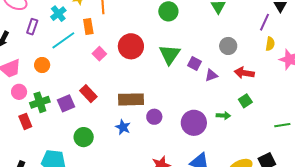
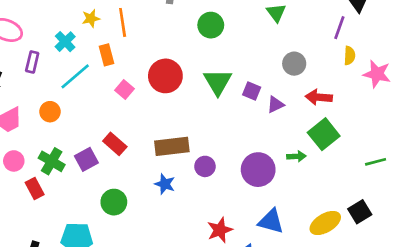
pink circle: (19, 92) -> (14, 161), moved
green square: (245, 101) -> (324, 134), size x1.6
green cross: (40, 102) -> (52, 161), turned -36

